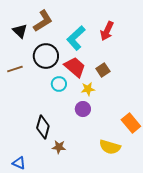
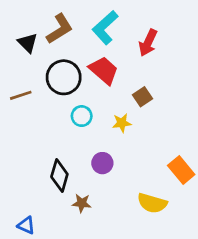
cyan L-shape: (76, 38) -> (105, 28), moved
red trapezoid: (75, 67) -> (104, 70), moved
purple circle: (83, 109) -> (102, 163), moved

